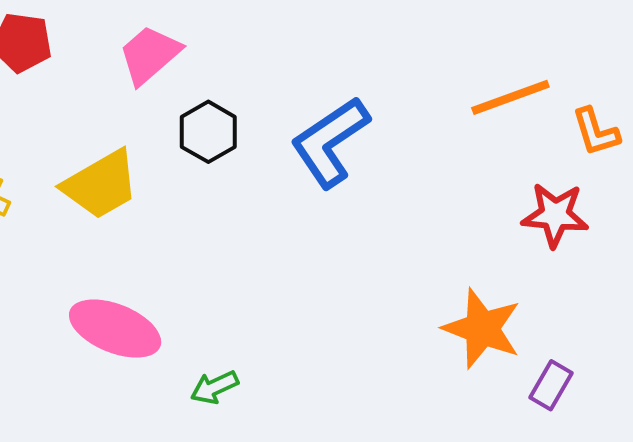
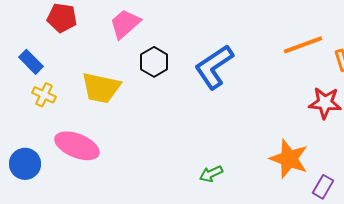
yellow trapezoid: (101, 185) -> (101, 88), turned 42
pink ellipse: (115, 329) -> (77, 146), moved
green arrow: (214, 387) -> (211, 174), moved

